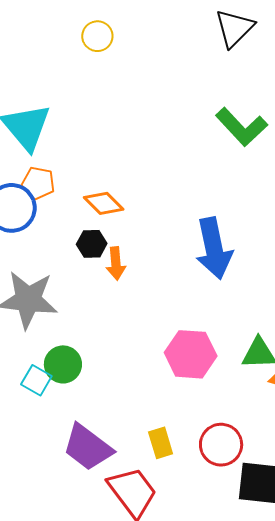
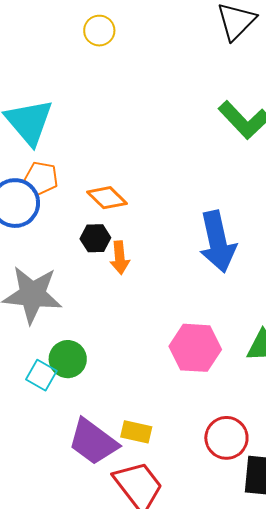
yellow rectangle: (161, 443) -> (136, 432), moved, turned -60

